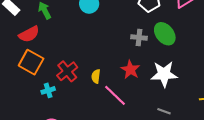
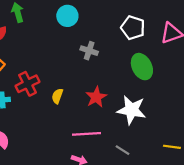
gray cross: (139, 38) -> (89, 51), moved
pink line: (115, 95) -> (86, 134), moved, turned -60

